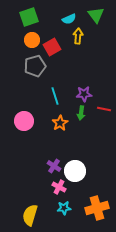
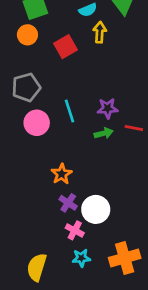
orange circle: (32, 40) -> (27, 35), moved
gray pentagon: (35, 66) -> (26, 87), moved
green arrow: (81, 113) -> (104, 133), turned -112
pink circle: (24, 121) -> (37, 123), moved
orange star: (60, 123) -> (62, 174), moved

